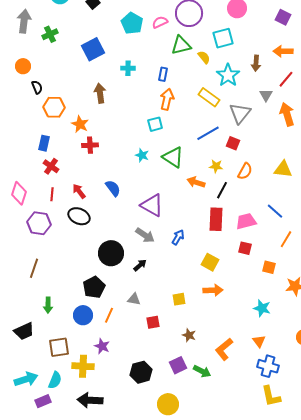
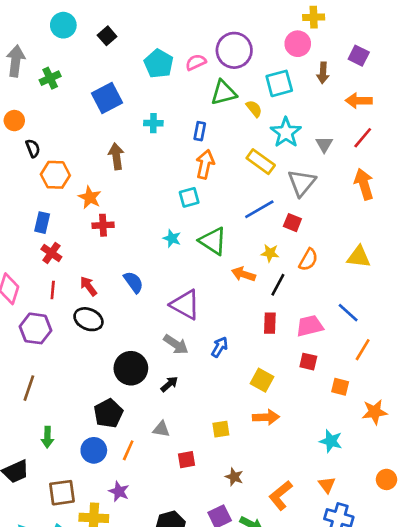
brown arrow: (256, 63) -> (323, 73), moved
gray triangle: (266, 95) -> (324, 144), moved
red rectangle: (216, 219) -> (270, 323), size x0.7

